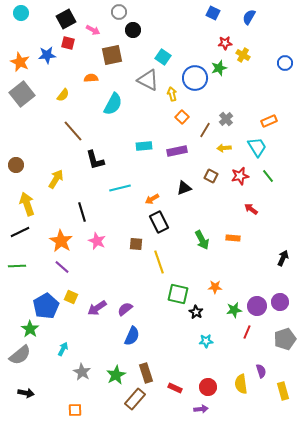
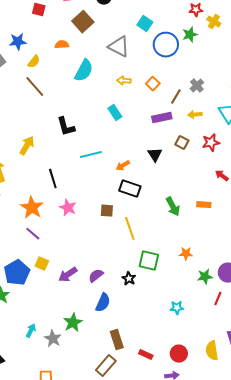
blue star: (47, 55) -> (18, 42), moved
brown square: (112, 55) -> (83, 22), turned -30
cyan square: (163, 57) -> (145, 24), moved
yellow arrow: (172, 94) -> (124, 81), moved, turned -72
brown line: (73, 131) -> (35, 87), moved
cyan rectangle: (144, 146) -> (115, 113), turned 63
purple rectangle: (177, 151) -> (162, 118), moved
black triangle: (184, 188) -> (155, 155), turned -42
black rectangle: (159, 222) -> (130, 189), turned -45
black star: (196, 312) -> (129, 279), moved
cyan arrow: (63, 349) -> (31, 331), moved
green star: (116, 375) -> (73, 323), moved

